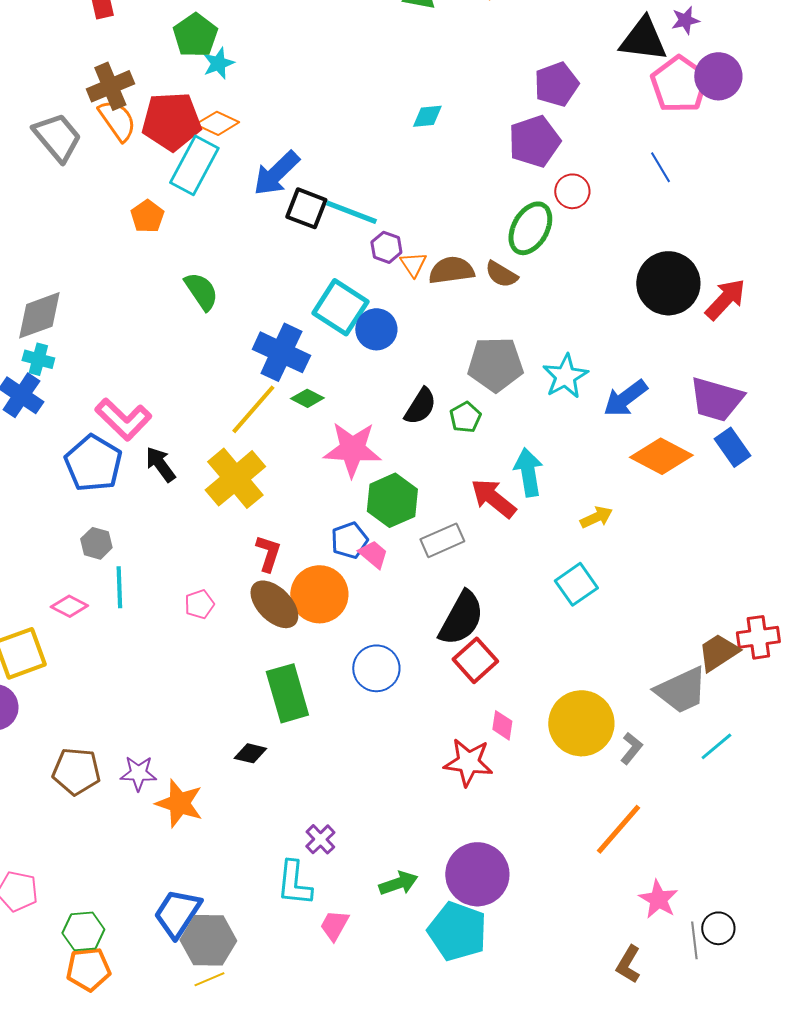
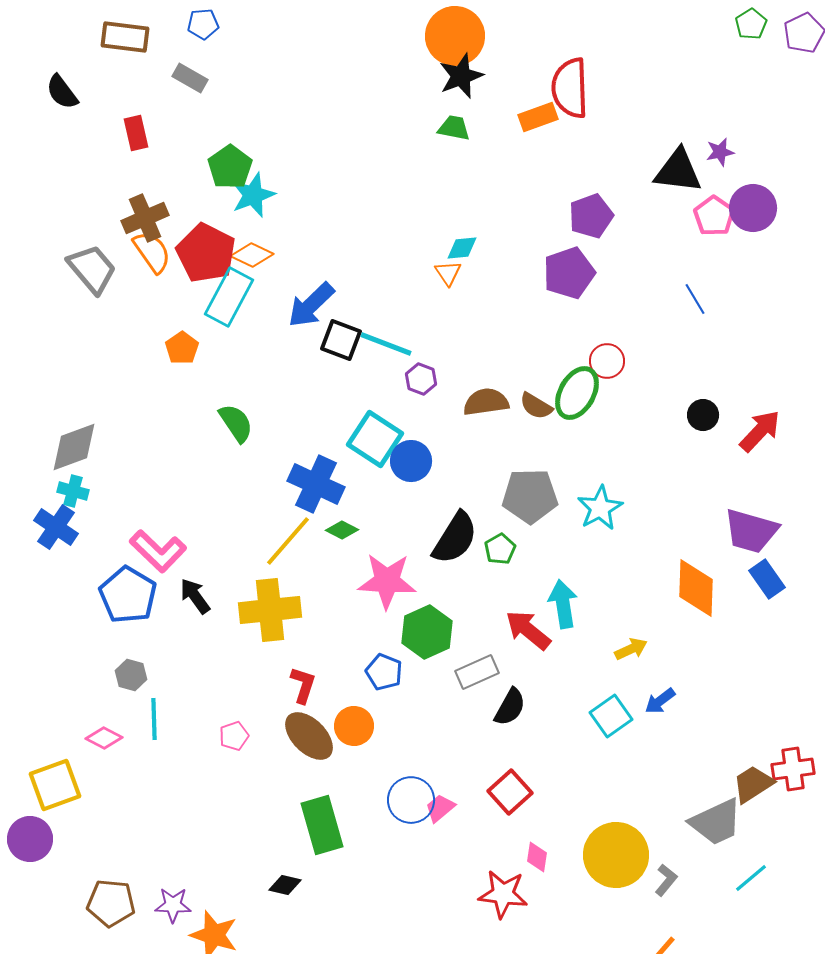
cyan star: (218, 63) -> (253, 195), size x1.4
pink pentagon: (679, 84) -> (714, 216), size x0.7
red pentagon: (171, 121) -> (206, 253), turned 30
red circle: (572, 191) -> (607, 361), moved
green ellipse: (530, 228) -> (577, 393), moved
orange triangle: (413, 264) -> (448, 273), moved
black circle: (668, 283) -> (703, 415), size x0.5
blue arrow: (625, 398) -> (660, 701), moved, size x0.7
black semicircle: (420, 406) -> (455, 538), size x1.4
orange diamond: (661, 456) -> (696, 588), turned 64
yellow cross: (235, 478) -> (270, 610), turned 34
blue pentagon: (349, 540) -> (384, 672), turned -30
pink trapezoid: (373, 554) -> (440, 808), moved, turned -80
orange circle: (319, 594) -> (354, 726), size x0.7
black semicircle: (461, 618) -> (510, 707), moved, size x0.7

